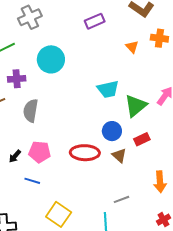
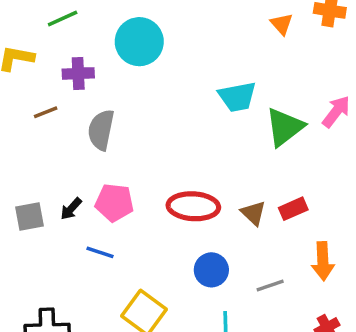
blue circle: (112, 131) -> (211, 270), moved
red rectangle: (142, 139) -> (293, 209), moved
gray line: (121, 199) -> (270, 285), moved

